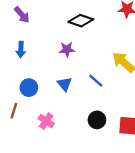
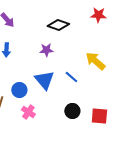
blue triangle: (65, 84) -> (44, 80), size x1.5
blue circle: (29, 88) -> (19, 90), moved

